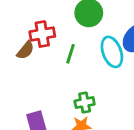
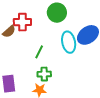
green line: (70, 54) -> (39, 52), moved

